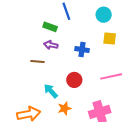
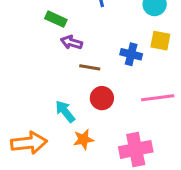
green rectangle: (50, 27) -> (56, 19), moved
blue cross: (82, 50) -> (131, 54), moved
brown line: (37, 61) -> (90, 67), moved

